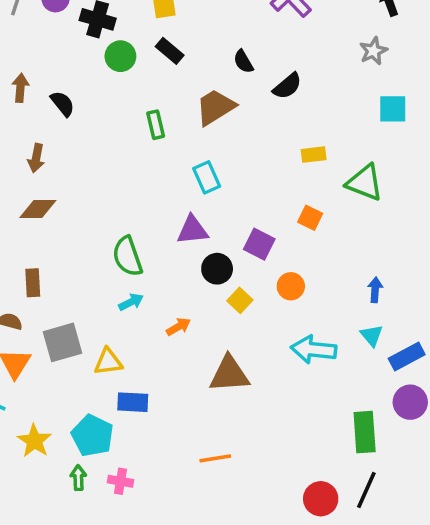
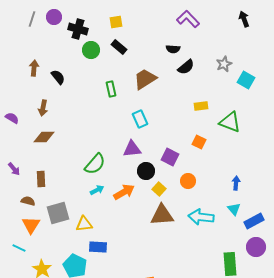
gray star: (373, 51) -> (224, 64), moved
black semicircle: (243, 61) -> (173, 49), moved, turned -56
cyan square: (393, 109) -> (246, 80), turned 30
green semicircle: (127, 256) -> (95, 164), turned -120
orange arrow: (178, 327) -> (124, 192), moved, size x1.5
brown triangle: (229, 374) -> (162, 215), moved

